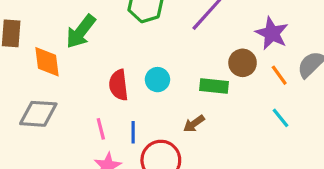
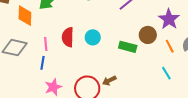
brown arrow: (194, 124) -> (109, 81), moved
pink line: (101, 129) -> (46, 44), moved
blue line: (133, 132) -> (42, 63), moved

